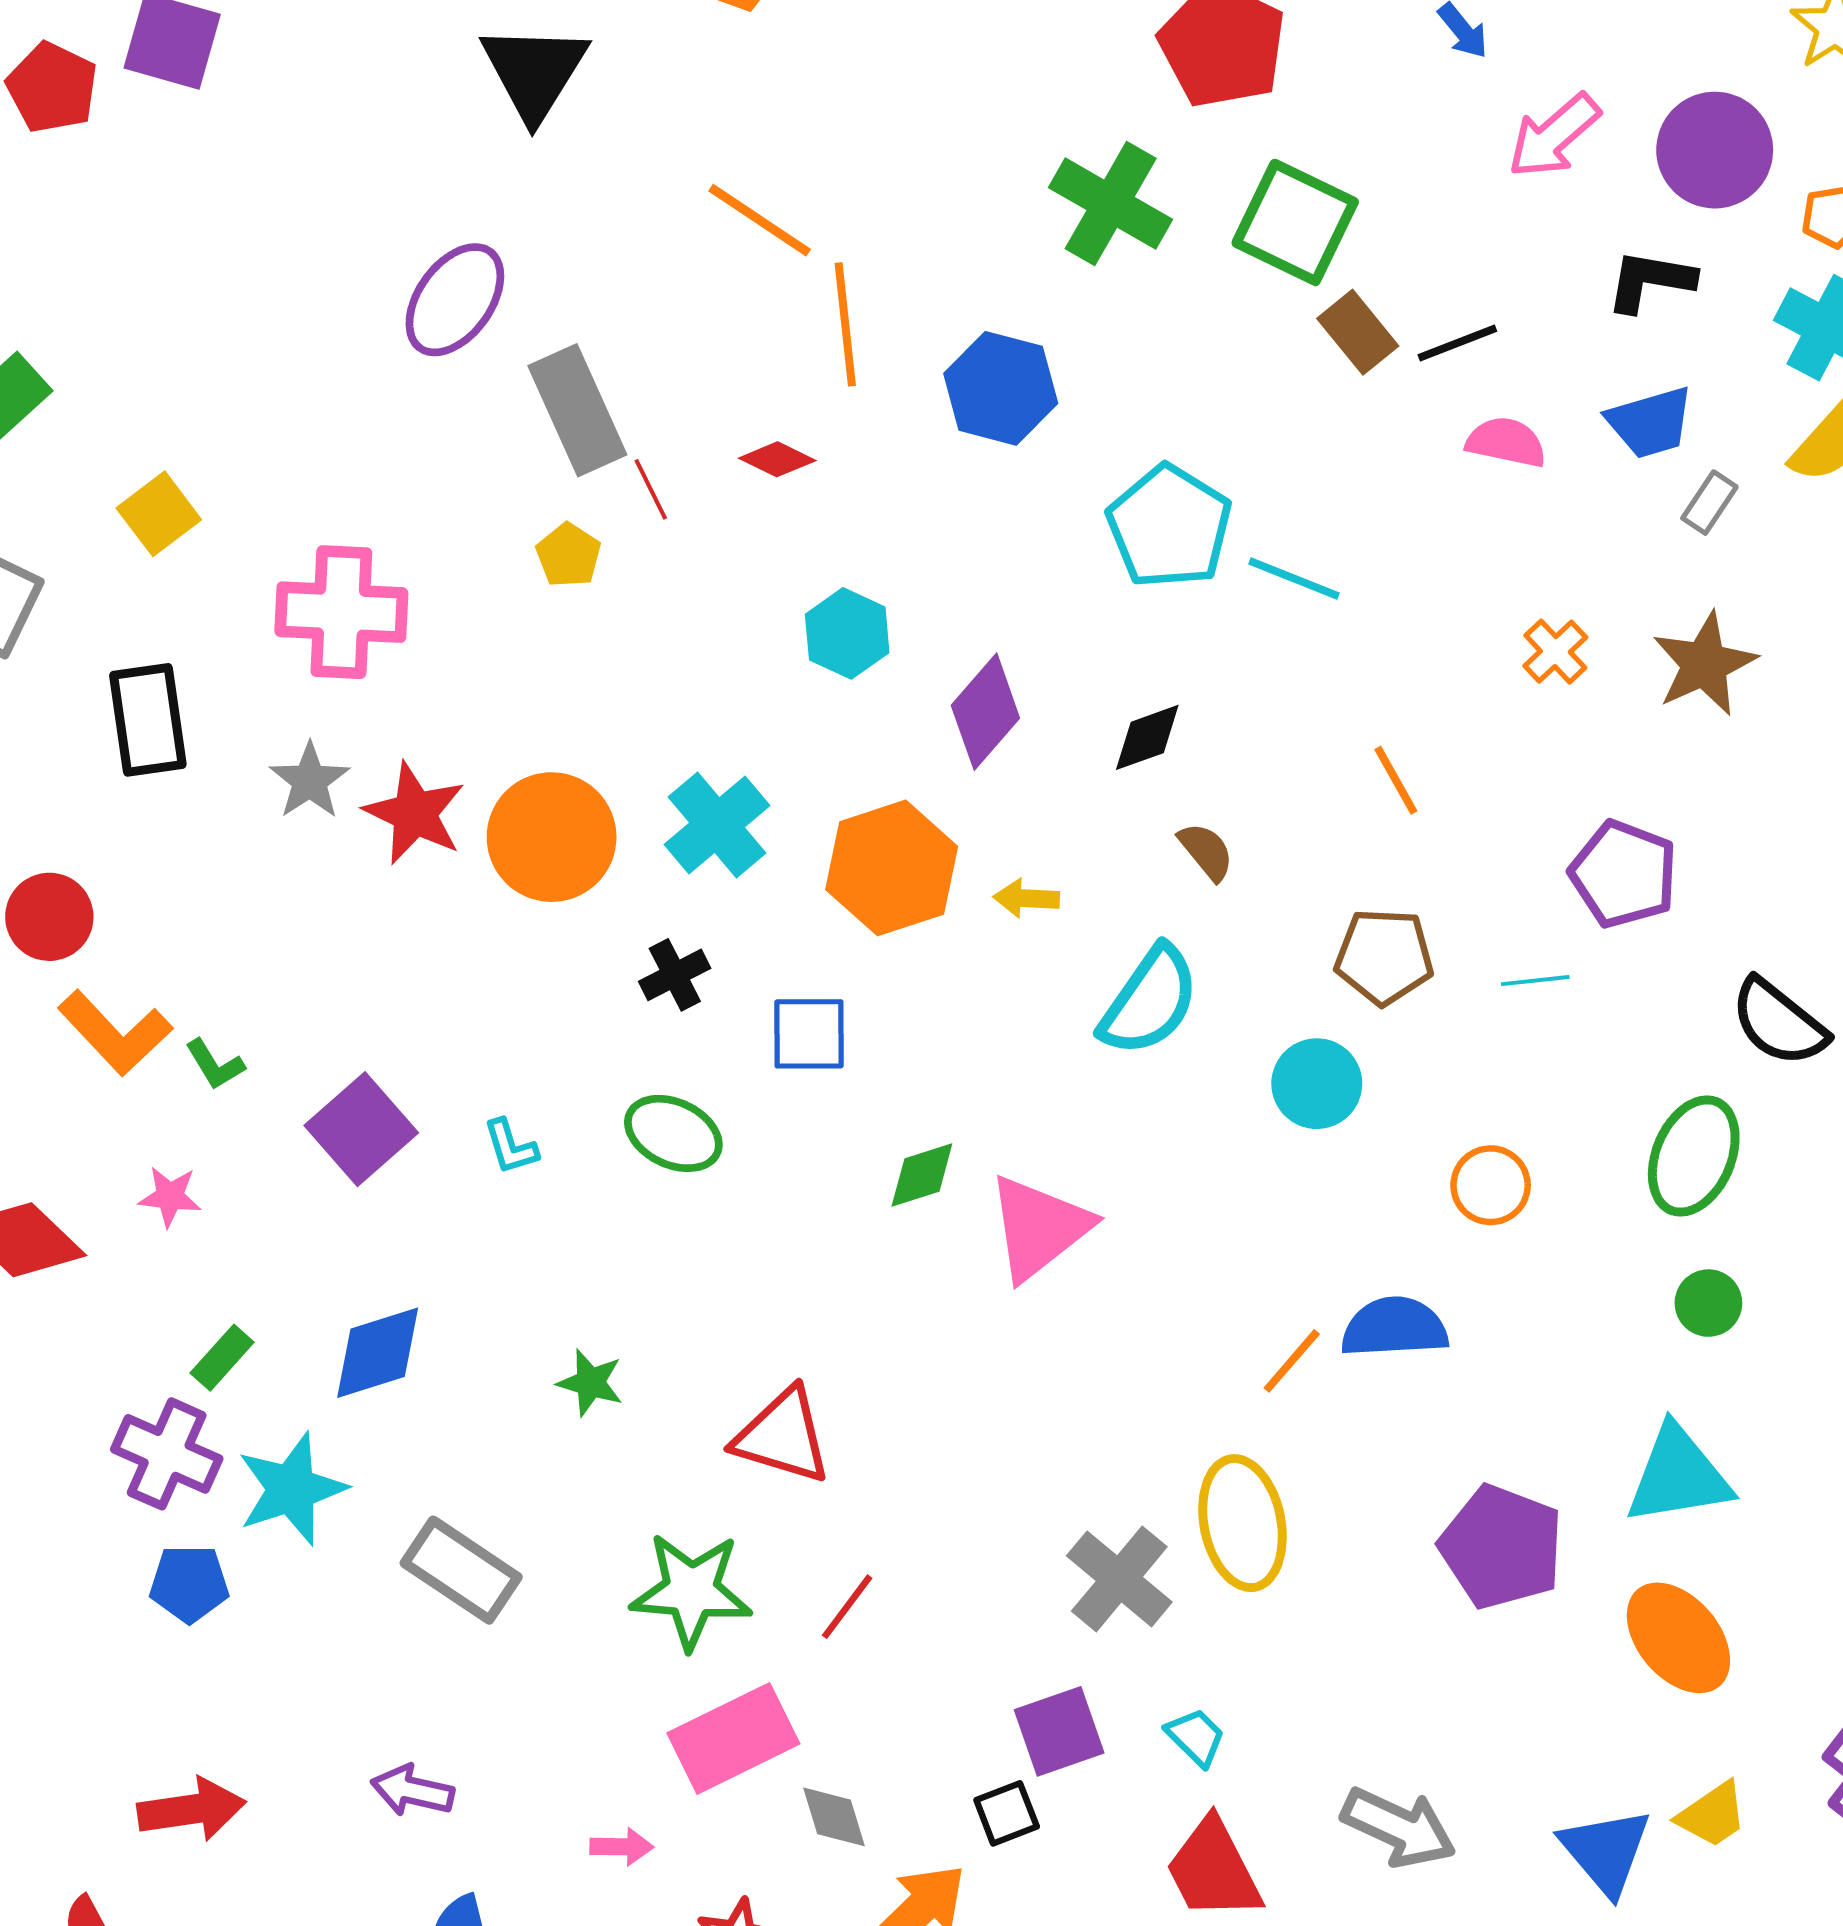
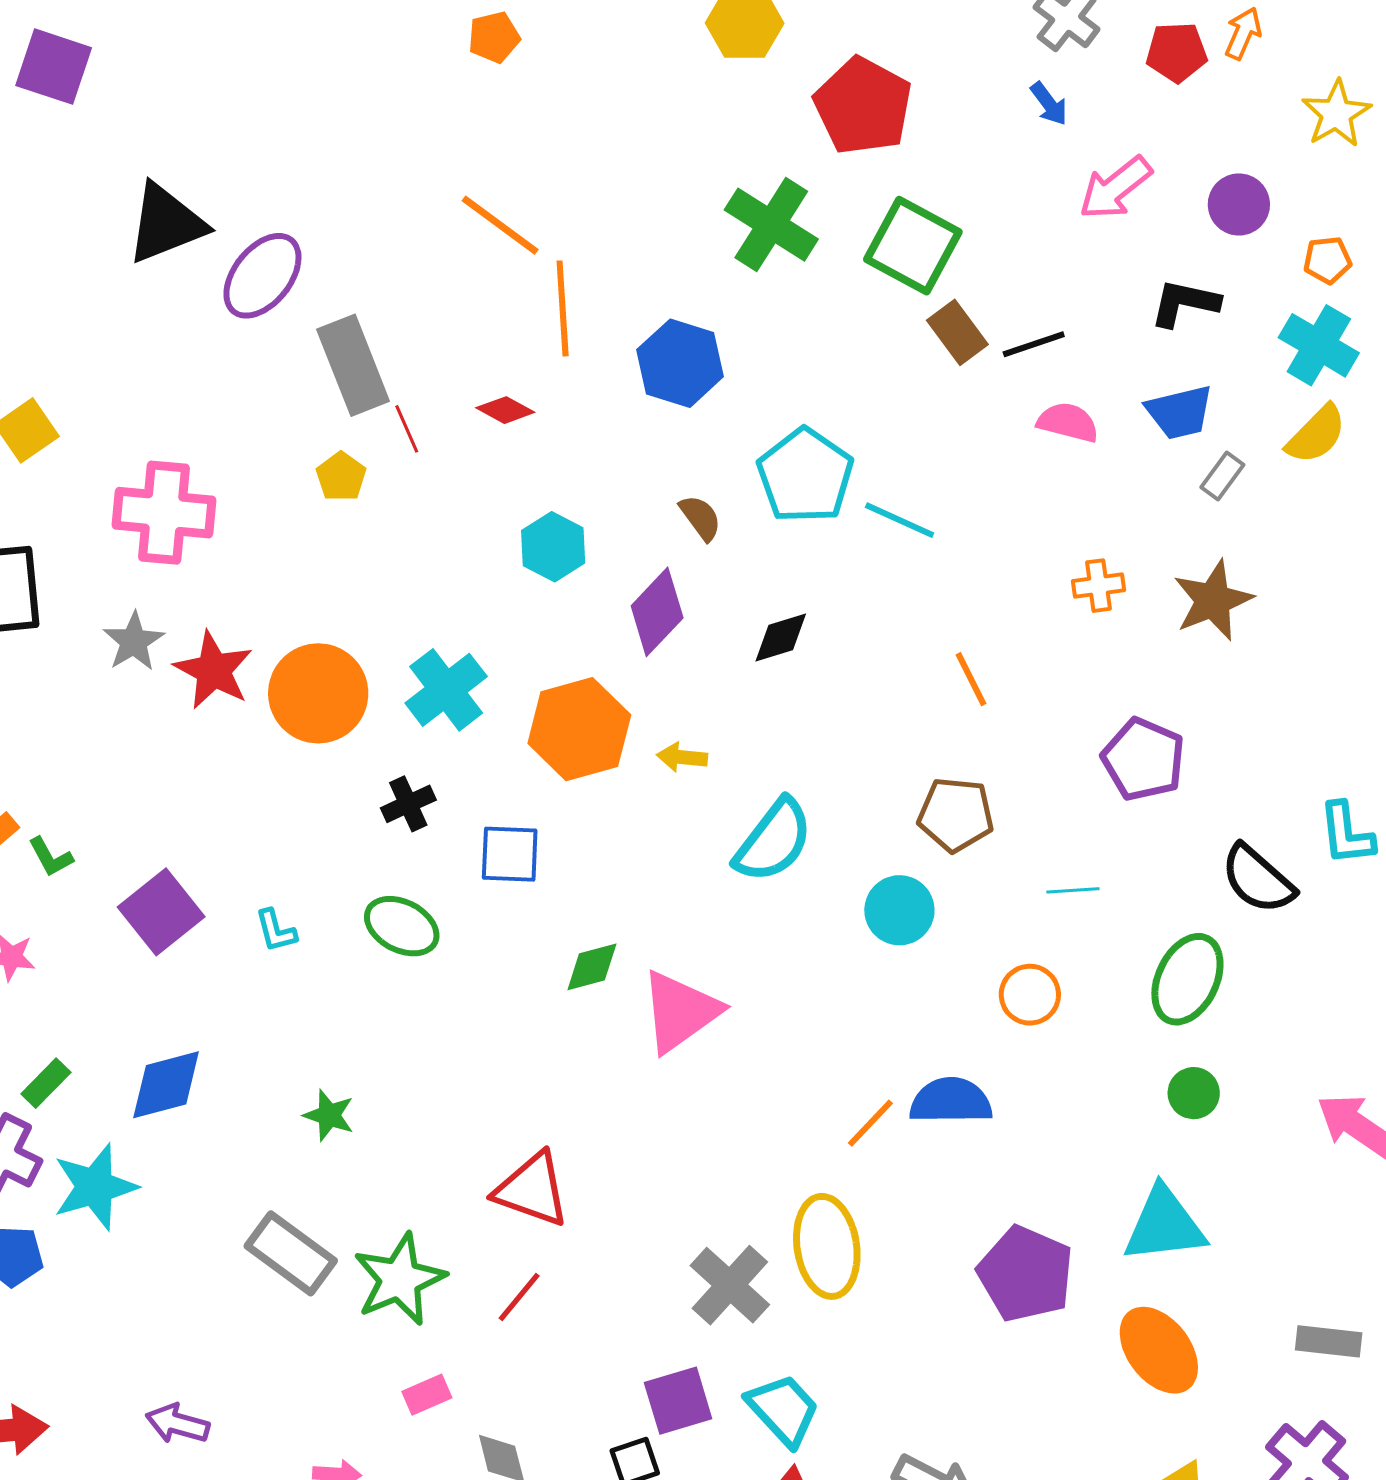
black triangle: (534, 72) -> (166, 223), moved, turned 34
purple circle: (1715, 150) -> (1239, 204), size x0.7
orange cross: (1555, 652) -> (1098, 586), turned 33
brown semicircle: (1206, 851) -> (700, 518), moved
cyan line: (1535, 981) -> (1073, 890), moved
red triangle: (783, 1436) -> (532, 1190), moved
gray rectangle: (461, 1570) -> (291, 1253), moved
green star: (691, 1591) -> (400, 1279), turned -30
cyan trapezoid: (1196, 1737) -> (783, 1410), size x1.6
pink rectangle: (733, 1738) -> (427, 1395), size x0.5

